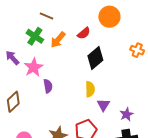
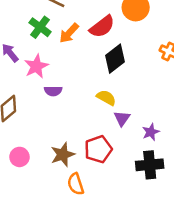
red semicircle: (84, 33) -> (102, 27), size x1.5
purple semicircle: (48, 86) -> (53, 91), turned 96
yellow semicircle: (90, 89) -> (106, 98), turned -63

